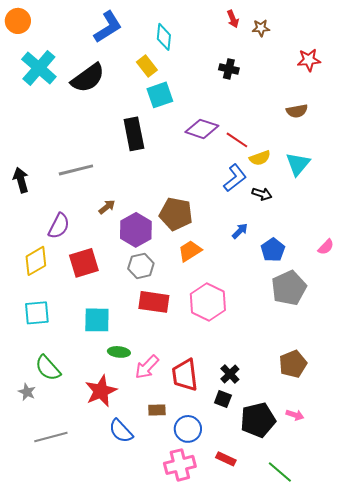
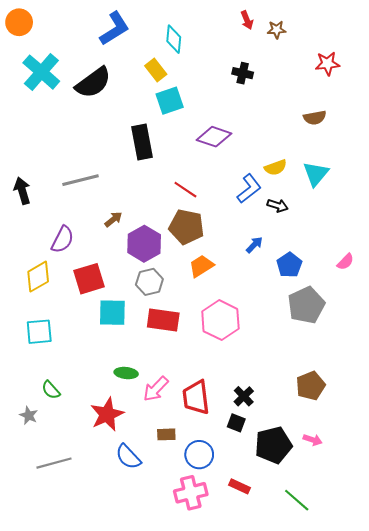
red line: (237, 140) -> (185, 190), moved
cyan square: (97, 320) -> (112, 313), moved
green semicircle: (48, 368) -> (51, 390), size x0.7

